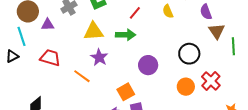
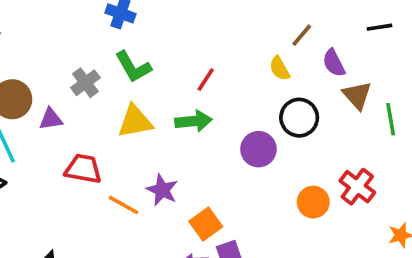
yellow semicircle: (168, 11) -> (280, 68), moved
black circle: (189, 54) -> (299, 118), moved
purple star: (99, 57) -> (162, 190), moved
red trapezoid: (50, 58) -> (83, 169), moved
purple circle: (148, 65) -> (258, 149), moved

